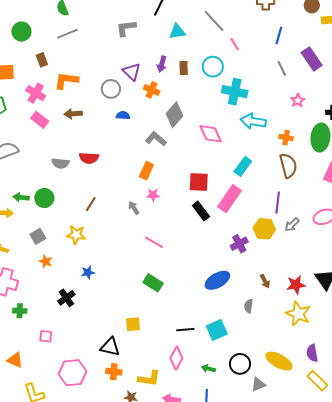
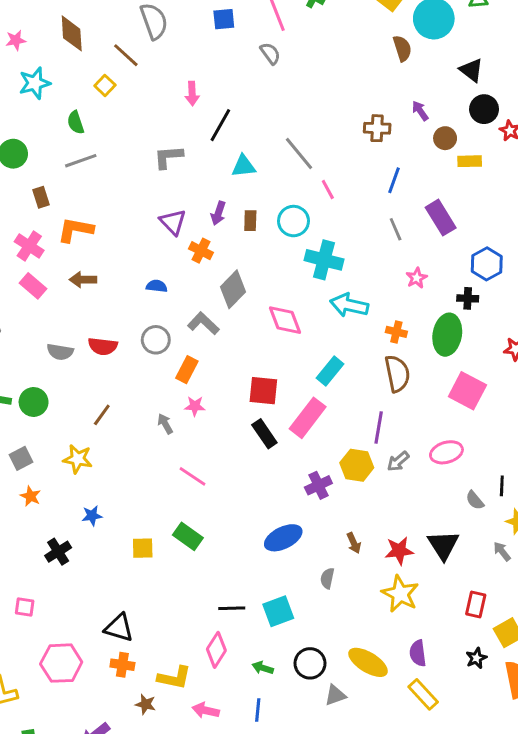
gray circle: (111, 89) -> (156, 340), moved
yellow square: (133, 324) -> (143, 548), moved

